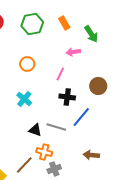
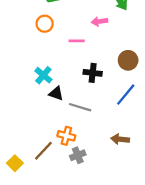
orange circle: (27, 64) -> (45, 24), moved
pink line: (60, 74) -> (77, 41), moved, turned 64
blue line: (81, 117) -> (126, 95), moved
black triangle: (35, 130) -> (56, 93), moved

